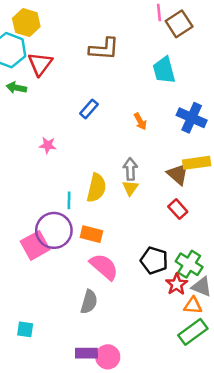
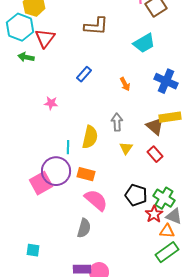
cyan trapezoid: (164, 70) -> (144, 43), turned -105
yellow triangle: (130, 188) -> (126, 148), moved

